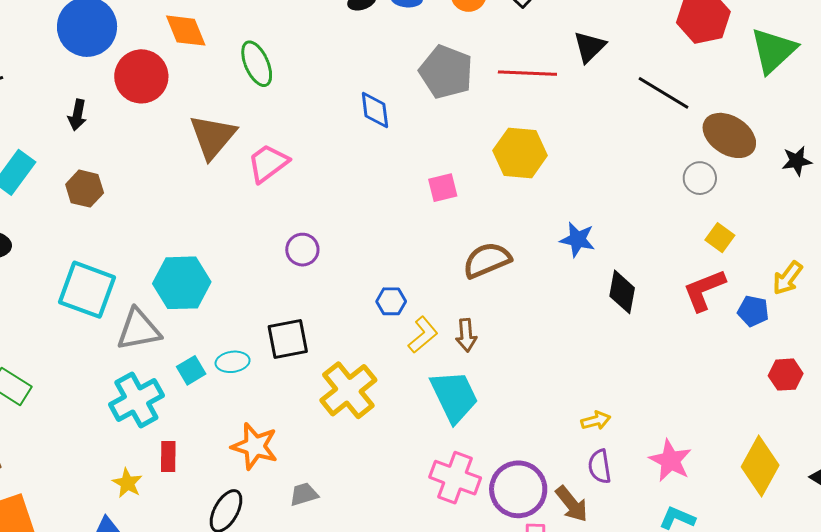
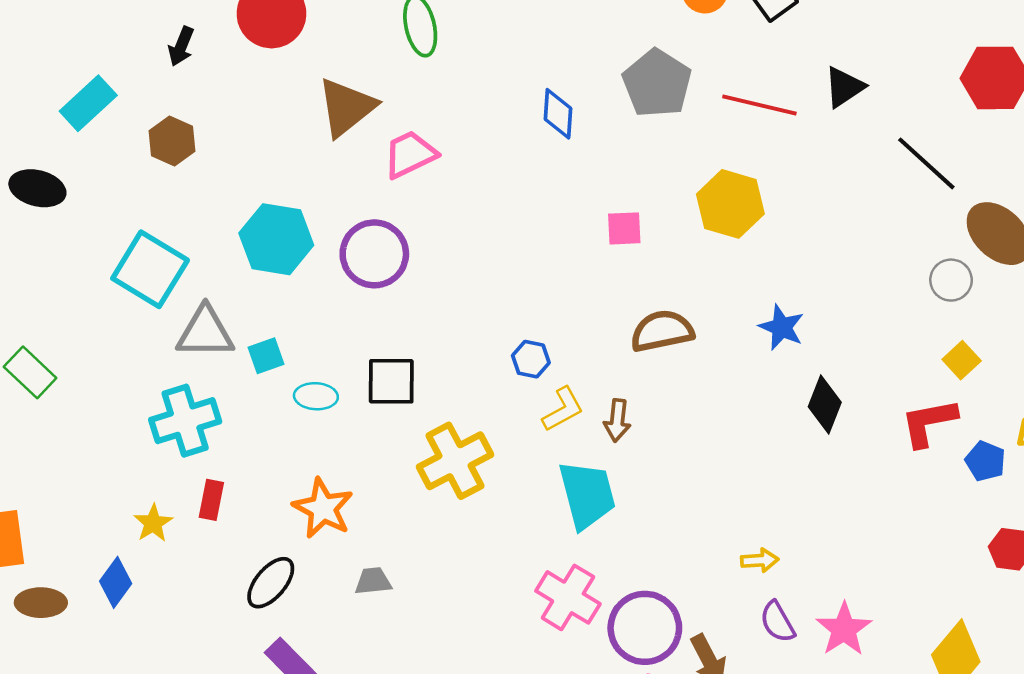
purple circle: (302, 250) -> (374, 254), moved, size x1.6
cyan hexagon: (182, 283) -> (276, 239), moved
cyan square: (191, 370) -> (266, 356), moved
purple semicircle: (600, 466) -> (777, 622), moved, turned -32

